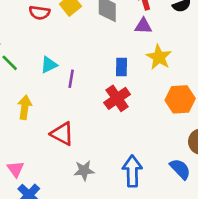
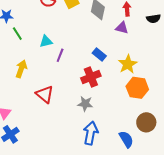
yellow star: (159, 57) -> (128, 64), moved
blue rectangle: (122, 67) -> (99, 54), turned -64
gray star: (84, 170) -> (85, 104), moved

